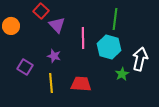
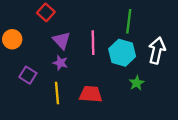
purple triangle: (57, 25) -> (62, 40), moved
orange circle: (11, 26) -> (12, 39), moved
white arrow: (140, 59) -> (157, 50), moved

